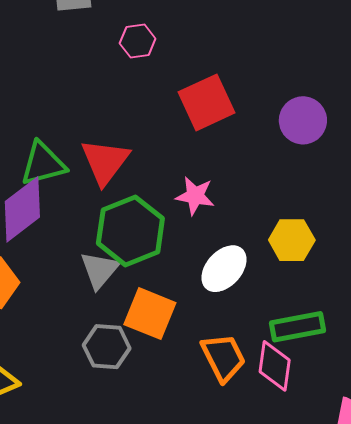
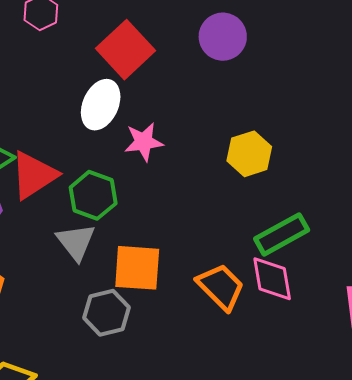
red triangle: (105, 162) -> (34, 175), moved, turned 38
green hexagon: (130, 231) -> (93, 195), size x0.7
white ellipse: (224, 269) -> (101, 105), moved

